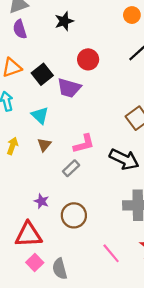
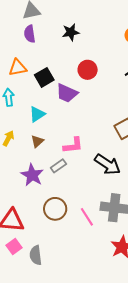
cyan triangle: (40, 115) -> (37, 114), turned 36
purple star: (41, 201) -> (32, 175), moved, size x1.6
pink line: (111, 253) -> (87, 217), moved

